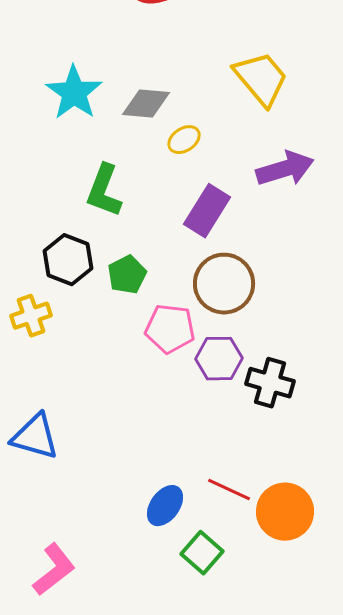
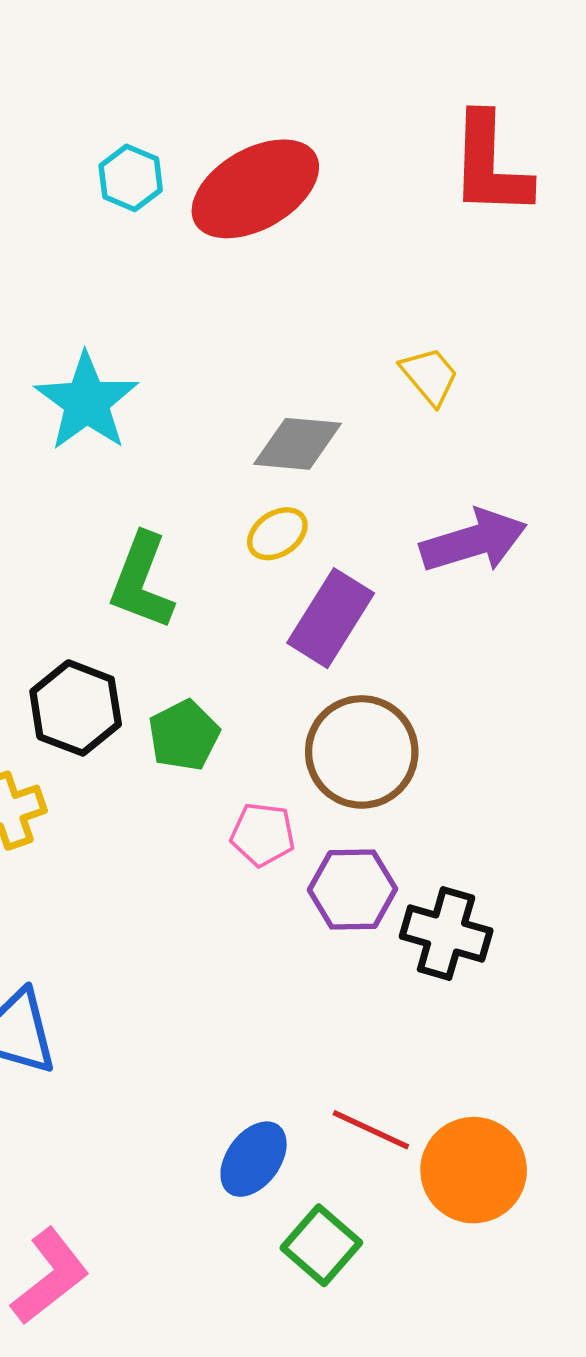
yellow trapezoid: (261, 79) -> (430, 376), size x0.6
gray diamond: (146, 104) -> (298, 444), moved
yellow ellipse: (184, 140) -> (277, 534), moved
pink pentagon: (170, 329) -> (263, 834), size x0.7

